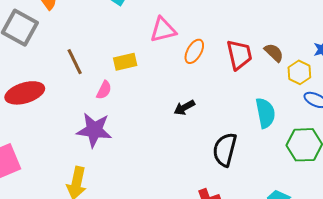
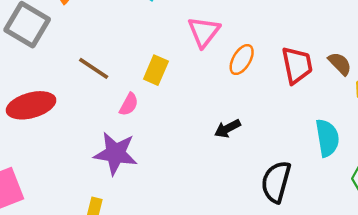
pink triangle: (163, 30) -> (204, 32), turned -40
brown line: (75, 62) -> (94, 68), turned -32
yellow rectangle: (125, 62) -> (156, 70), turned -55

